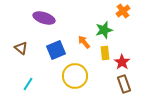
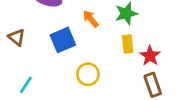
orange arrow: (84, 42) -> (91, 19), moved
yellow circle: (75, 76) -> (88, 74), size x0.7

